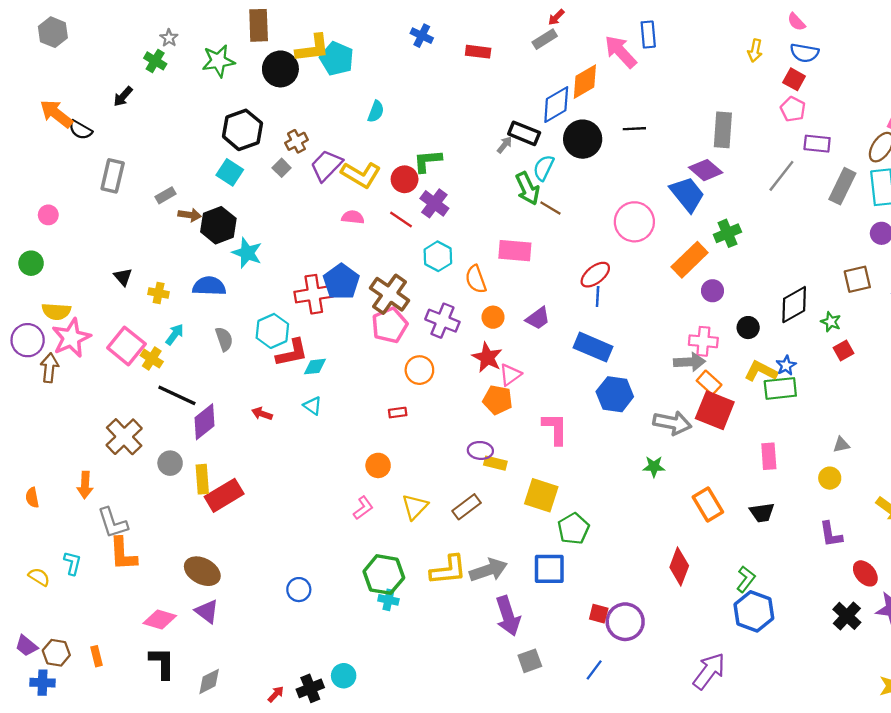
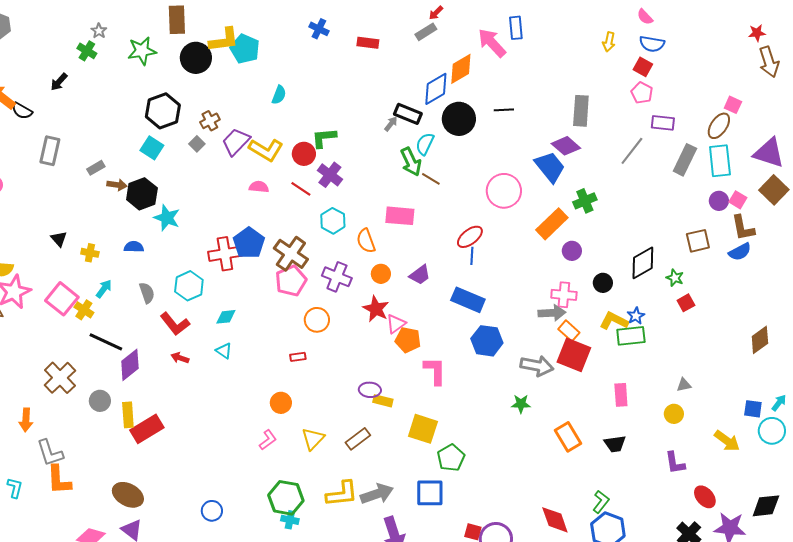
blue semicircle: (209, 286) -> (134, 247), size x0.7
red L-shape: (292, 353) -> (175, 324), moved, turned 64
orange pentagon: (498, 400) -> (408, 340), moved
red diamond: (679, 567) -> (555, 520), moved, turned -40

